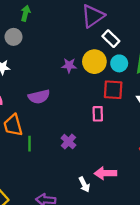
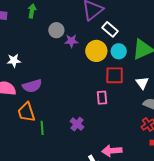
gray circle: (14, 37) -> (56, 30), moved
purple star: (69, 65) -> (71, 41), moved
purple semicircle: (39, 97) -> (32, 86), moved

